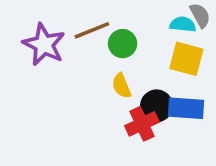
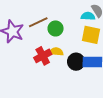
yellow semicircle: (121, 86) -> (56, 52), turned 120
red cross: (142, 124) -> (43, 56), moved

